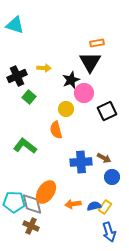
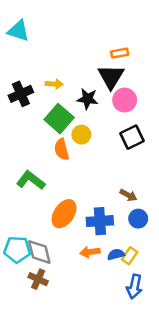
black star: (71, 80) -> (88, 99), turned 30
pink circle: (84, 93) -> (125, 100), moved
green square: (29, 97) -> (59, 119), moved, size x1.6
orange semicircle: (56, 130) -> (62, 149), moved
blue cross: (81, 162) -> (100, 221), moved
orange ellipse: (46, 192) -> (64, 214), moved
blue arrow: (109, 232) -> (134, 287), turned 30

